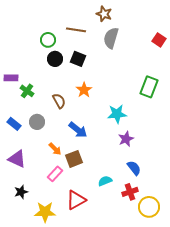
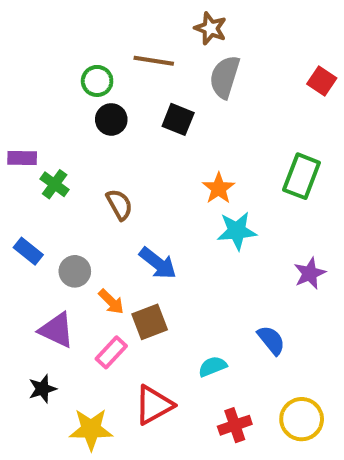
black square: (78, 59) -> (178, 119), moved
orange star: (84, 90) -> (219, 188), moved
gray circle: (37, 122) -> (75, 271), moved
purple star: (126, 139) -> (310, 273), moved
purple triangle: (17, 159) -> (57, 330), moved
red cross: (130, 192) -> (235, 425), moved

